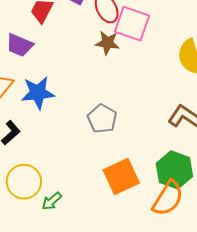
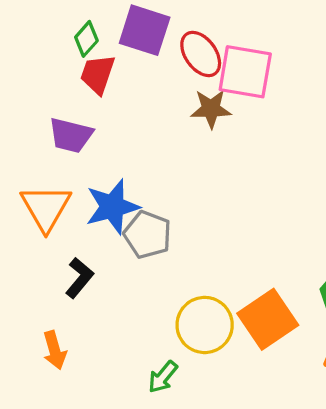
gray pentagon: (102, 119) -> (148, 235), moved
yellow circle: (24, 182) -> (205, 325), moved

